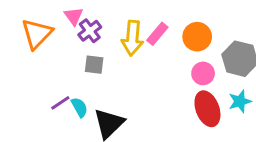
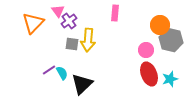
pink rectangle: (157, 34) -> (115, 13), moved, turned -35
orange circle: (197, 37) -> (160, 25), moved
yellow arrow: (132, 38) -> (88, 40), moved
cyan star: (240, 101) -> (170, 79), moved

